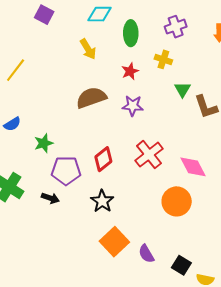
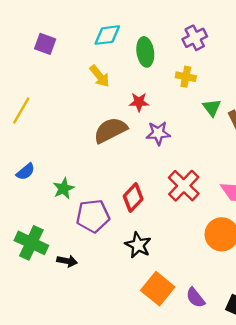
red star: (130, 71) -> (139, 102), moved, turned 30
black arrow: (50, 198) -> (67, 261), moved

